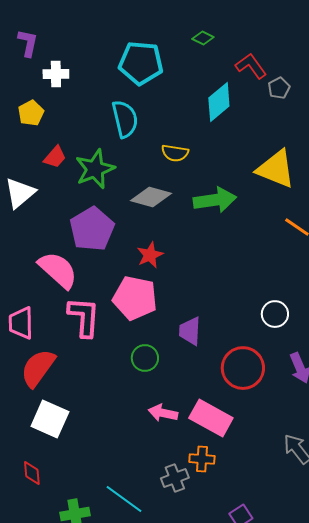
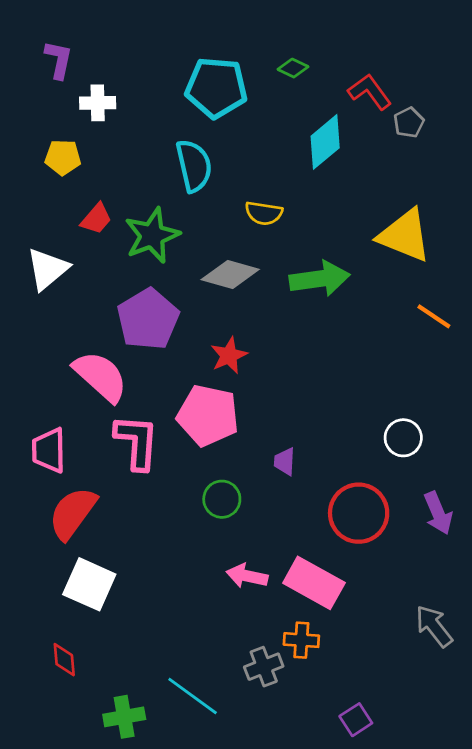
green diamond: (203, 38) -> (293, 68), moved
yellow pentagon: (31, 113) -> (63, 157), turned 30
purple trapezoid: (190, 331) -> (285, 462), size x0.7

